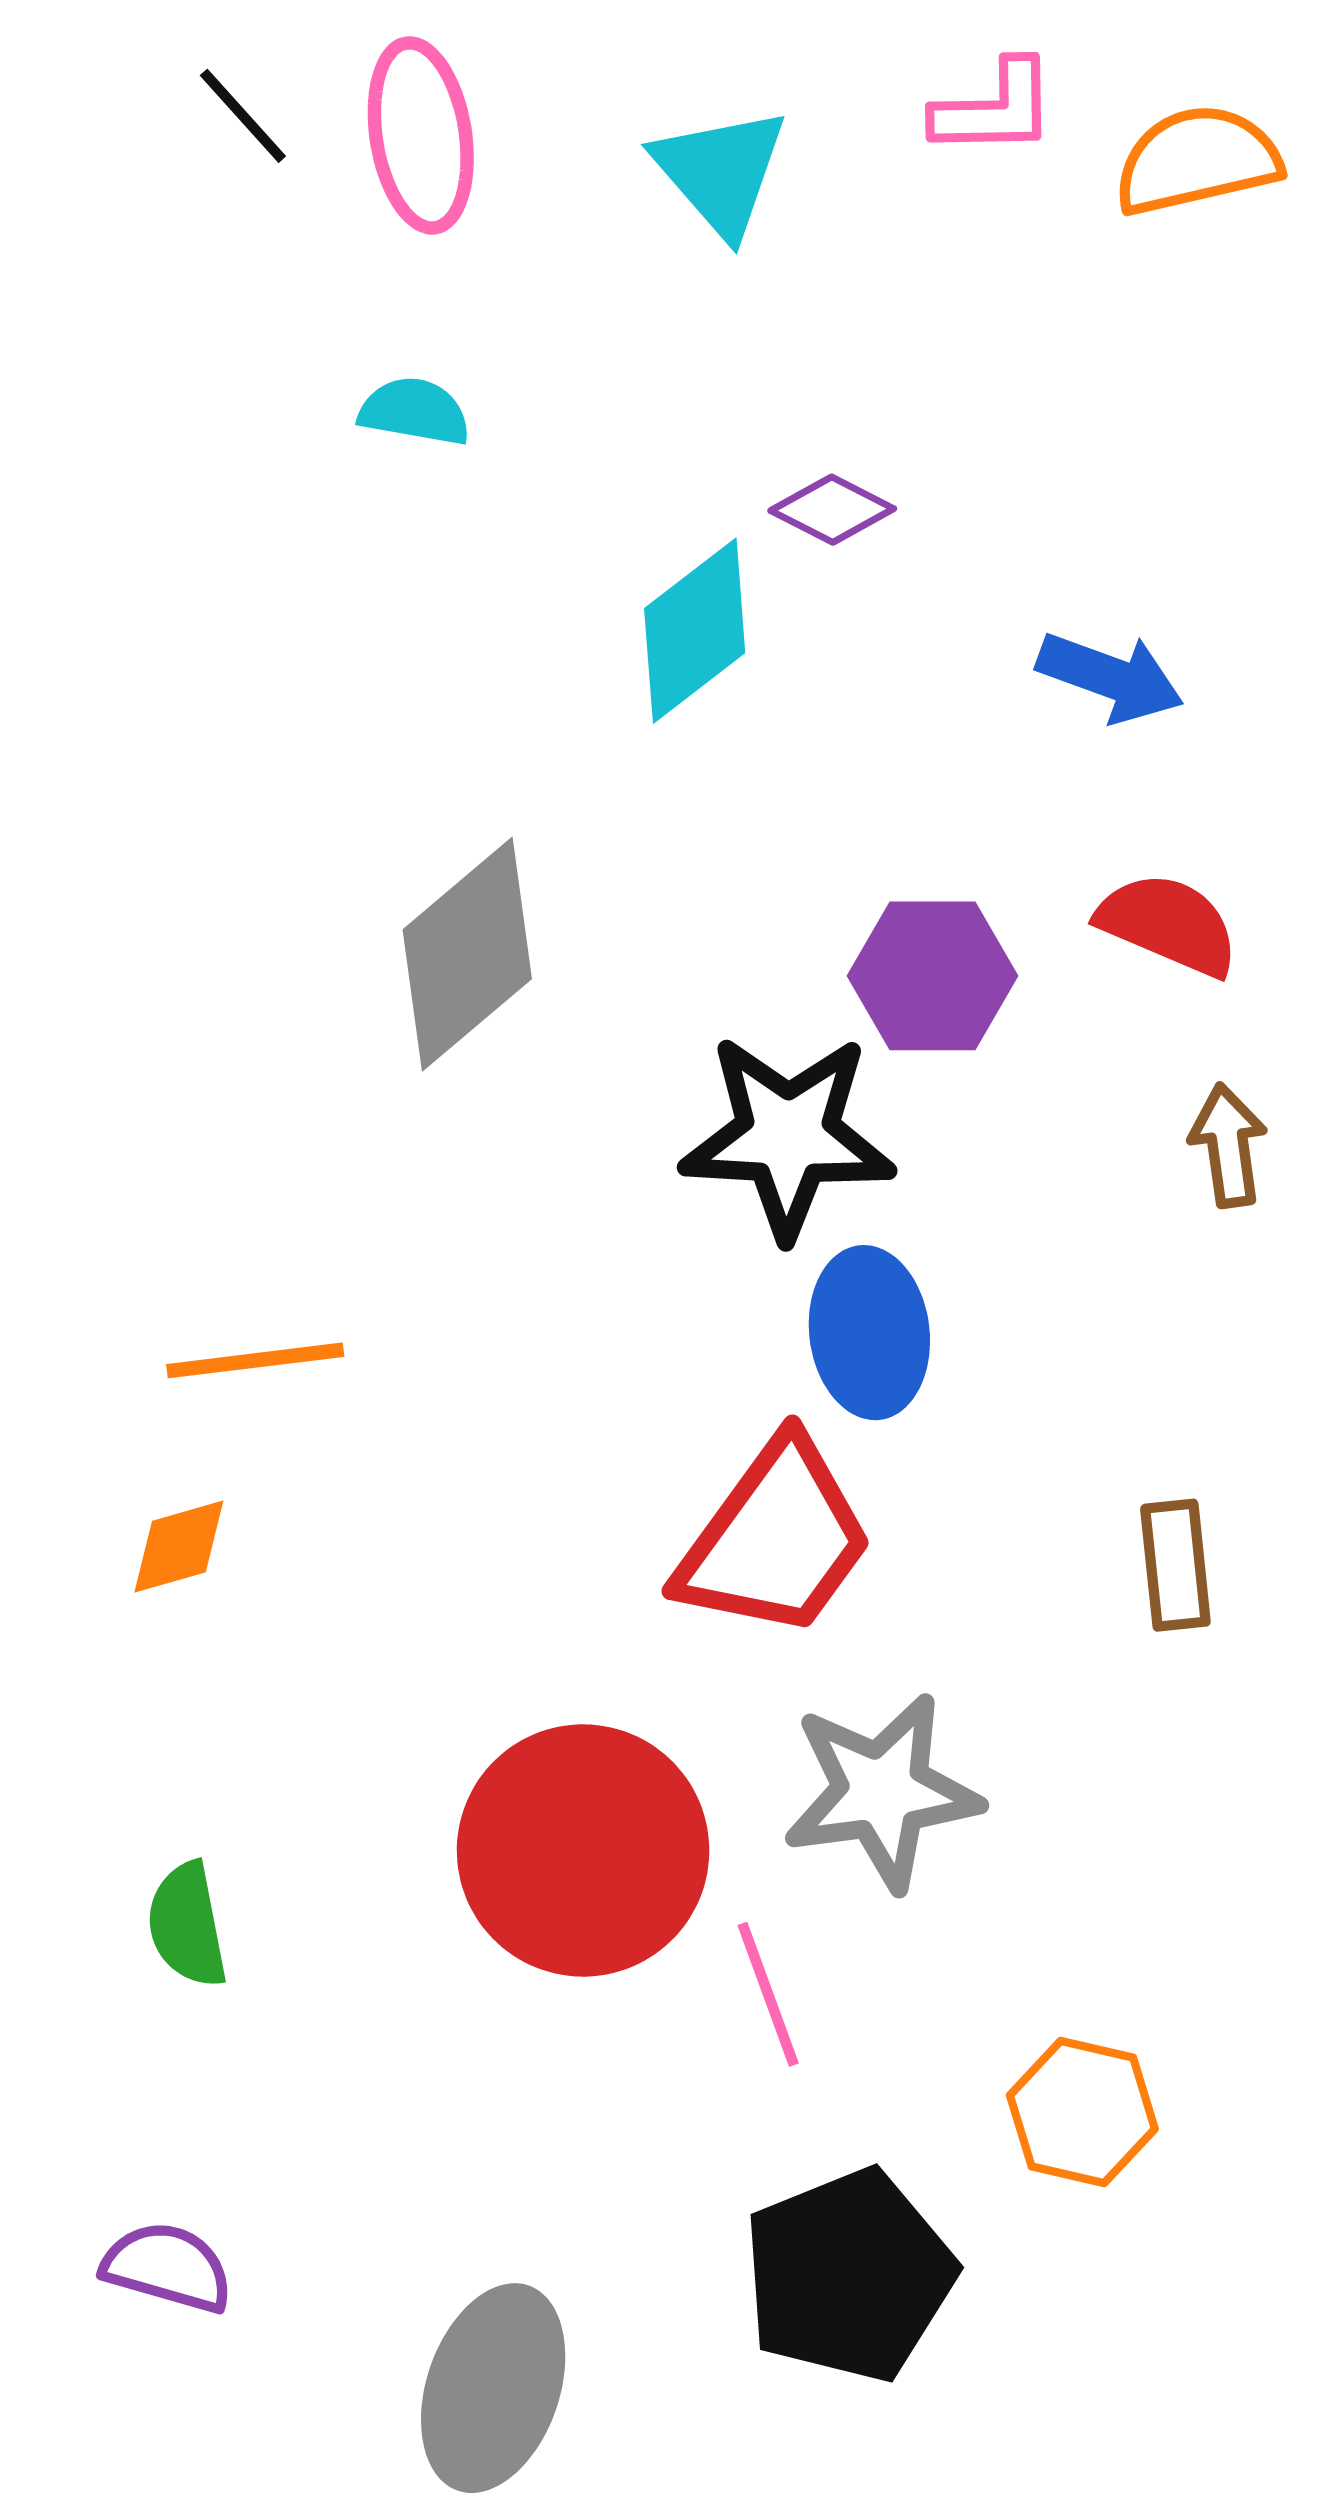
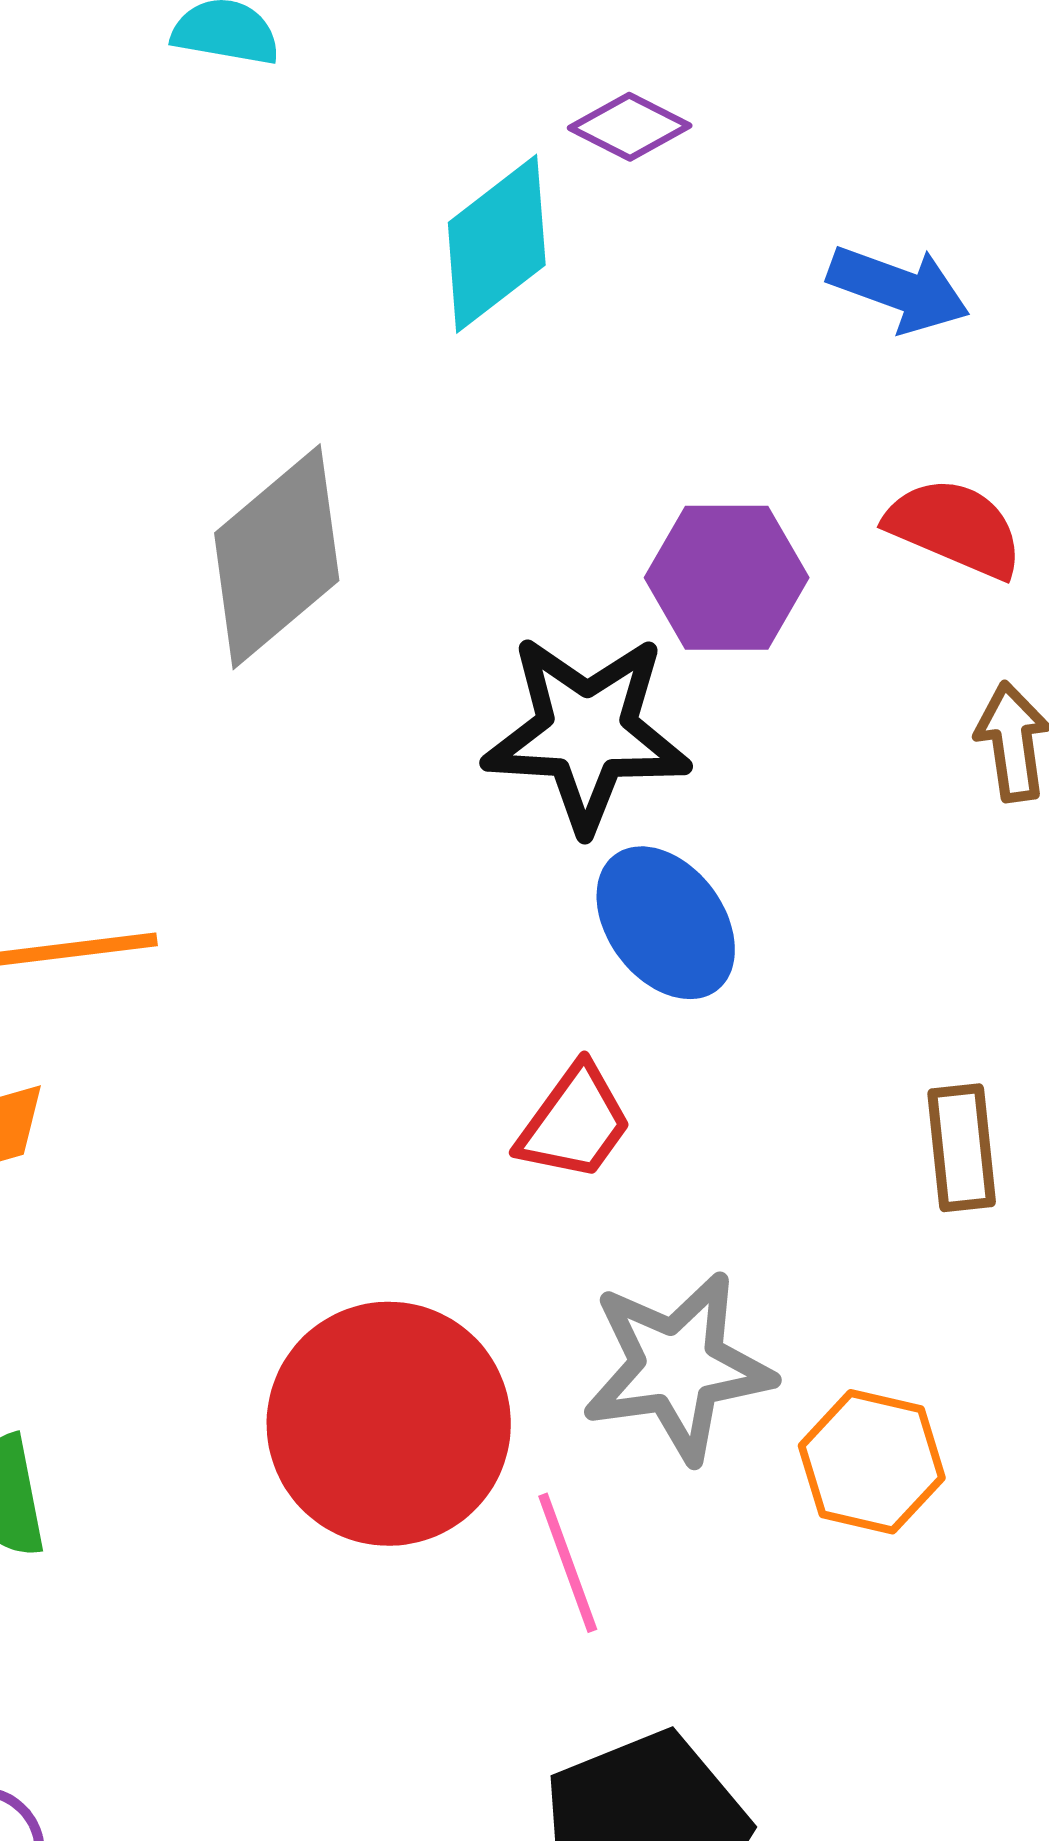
blue ellipse: (869, 1333) -> (666, 923), turned -30
red trapezoid: (775, 1539) -> (575, 1123), size x0.6
orange hexagon: (1082, 2112) -> (872, 1462), moved

